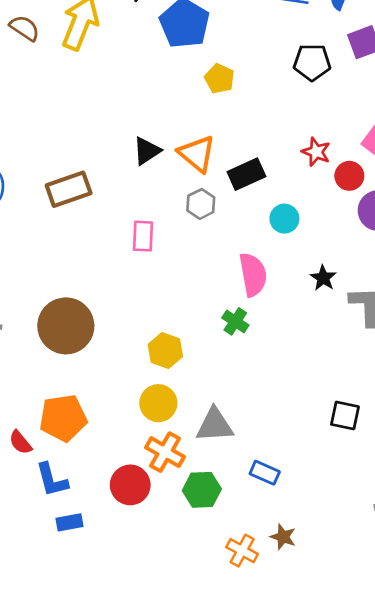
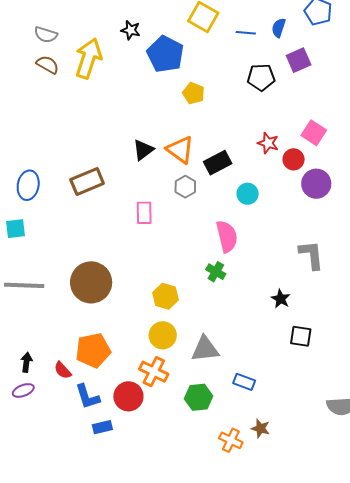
black star: (323, 278) -> (281, 299), moved
orange cross: (165, 452) -> (154, 372), moved
red circle: (130, 485) -> (128, 396), moved

